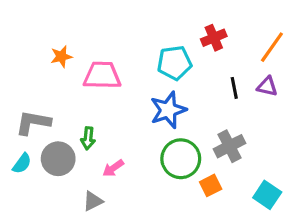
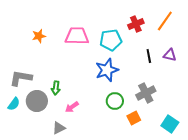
orange line: (272, 47) -> (165, 21), moved
pink trapezoid: (102, 75) -> (77, 36), moved
green circle: (181, 159) -> (115, 101), size x0.7

